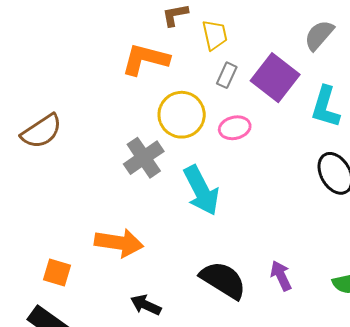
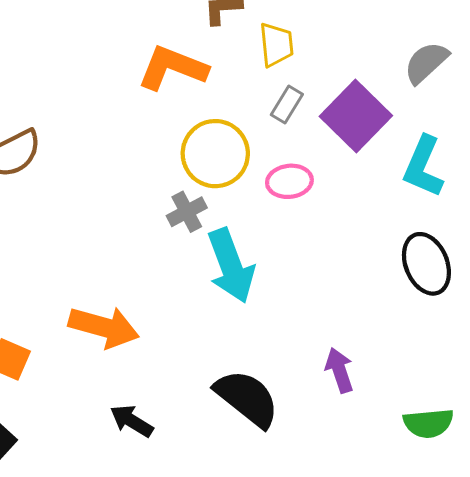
gray cross: (144, 158) -> (187, 212), moved, size x0.7
purple arrow: (281, 276) -> (339, 370), moved

